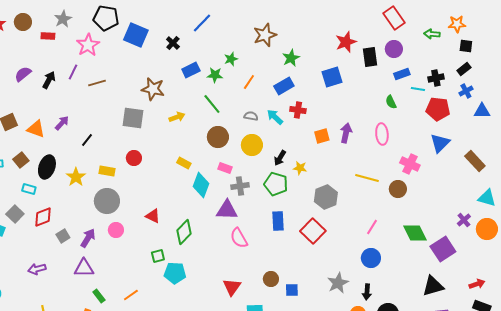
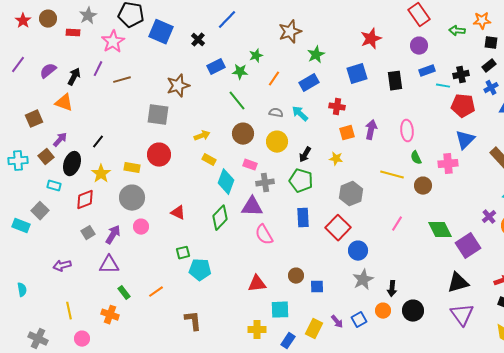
black rectangle: (370, 57) -> (395, 81), moved
brown star: (153, 89) -> (178, 86), turned -30
green semicircle: (391, 102) -> (416, 158), moved
red cross: (298, 110) -> (337, 107), moved
yellow arrow: (177, 117) -> (202, 136), moved
purple arrow: (62, 123) -> (60, 140), moved
orange triangle: (36, 129) -> (64, 103), moved
black line: (87, 140) -> (98, 142), moved
red circle: (134, 158) -> (159, 155), size x1.5
pink cross: (410, 164) -> (448, 164), moved, turned -30
yellow star: (300, 168) -> (336, 159), moved
red diamond: (43, 217) -> (85, 200), moved
green diamond: (184, 232) -> (220, 218), moved
blue circle: (371, 258) -> (358, 251), moved
red triangle: (232, 287) -> (257, 284), turned 48

